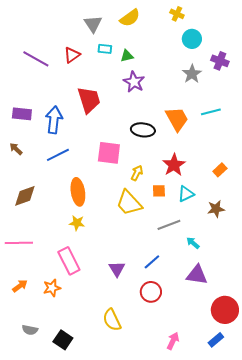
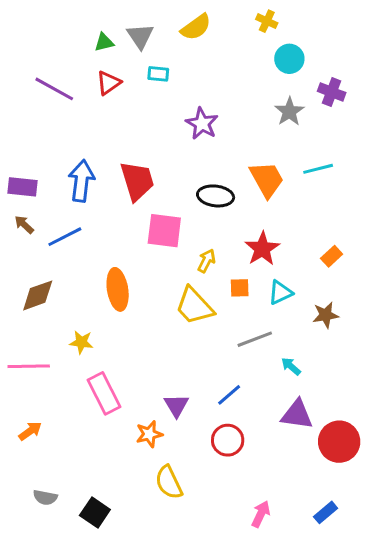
green triangle: (127, 56) -> (104, 42), moved
red trapezoid: (89, 100) -> (137, 181), moved
purple rectangle: (22, 114) -> (23, 187), moved
blue line: (58, 155) -> (65, 237), moved
yellow star: (77, 223) -> (81, 342), moved
orange star: (52, 288) -> (149, 434), moved
red circle: (225, 310) -> (339, 442), moved

